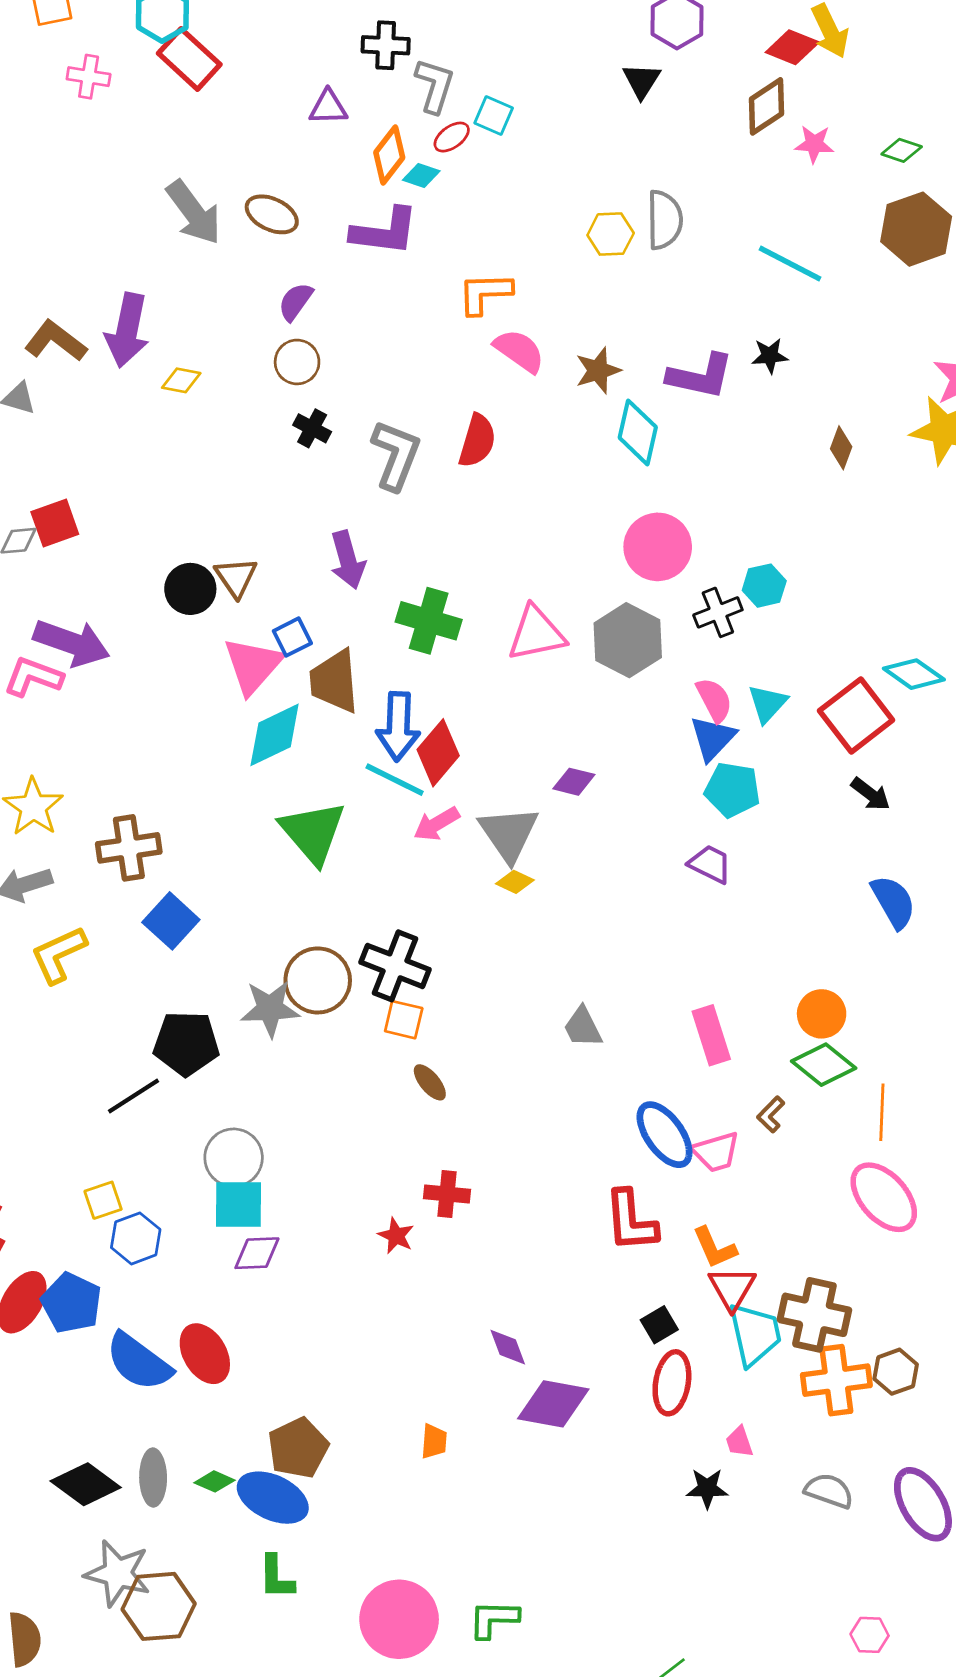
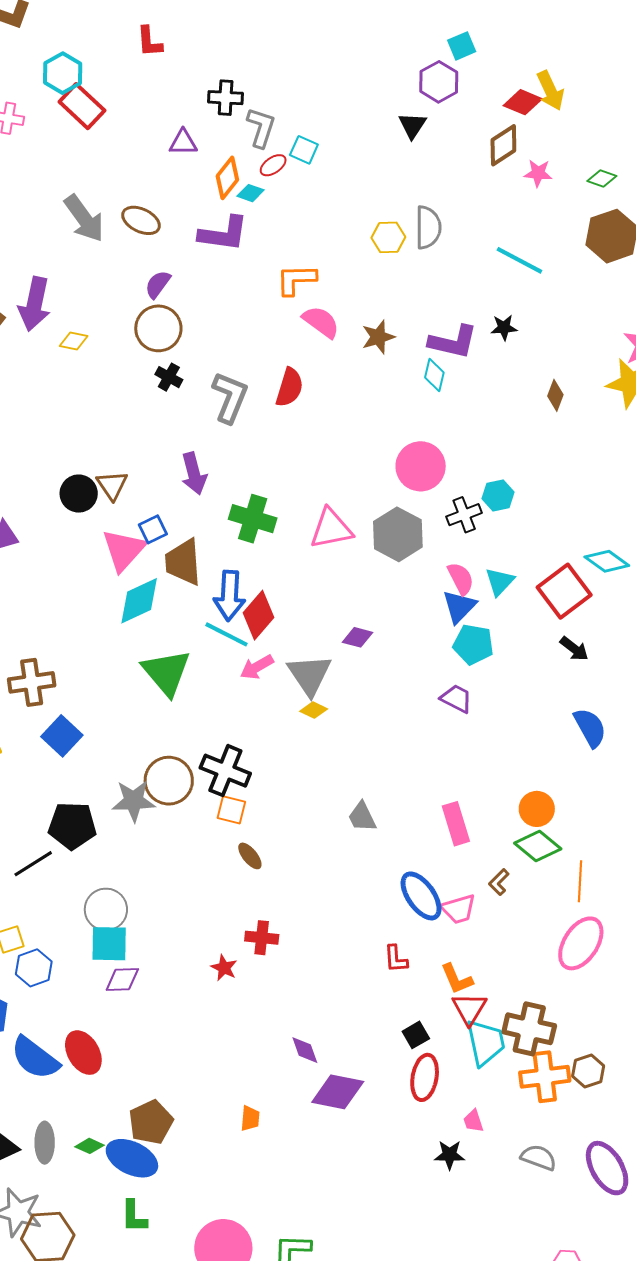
brown circle: (297, 362) -> (158, 328), size x1.4
cyan diamond: (638, 432) -> (434, 375), moved, size x0.7
pink ellipse: (884, 1197) -> (581, 943), turned 74
red L-shape: (631, 1221) -> (396, 959), size x0.6

